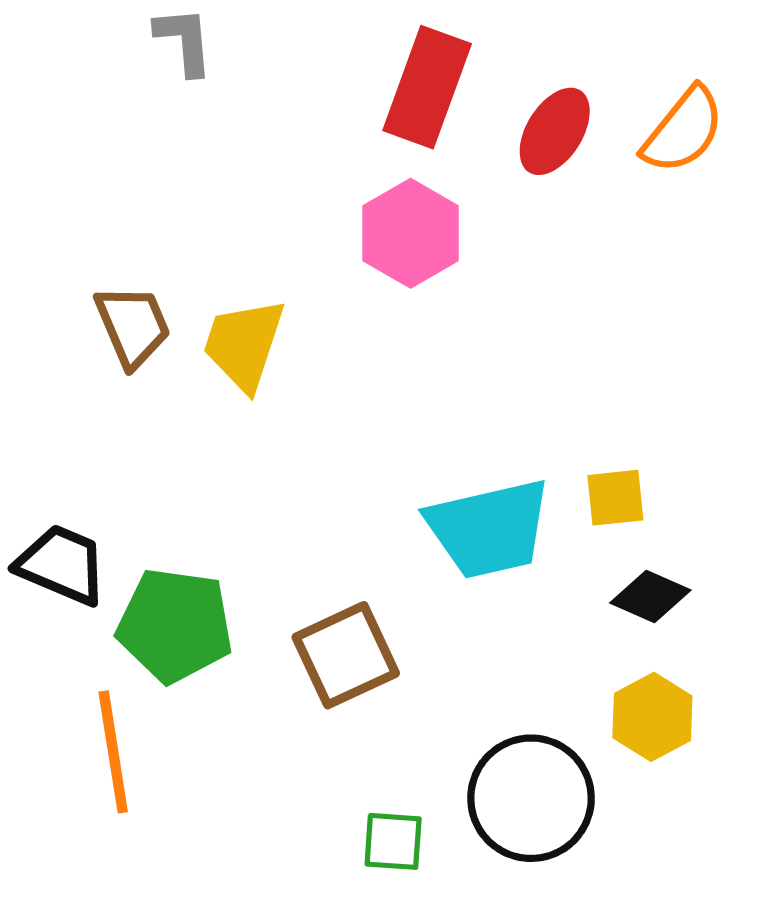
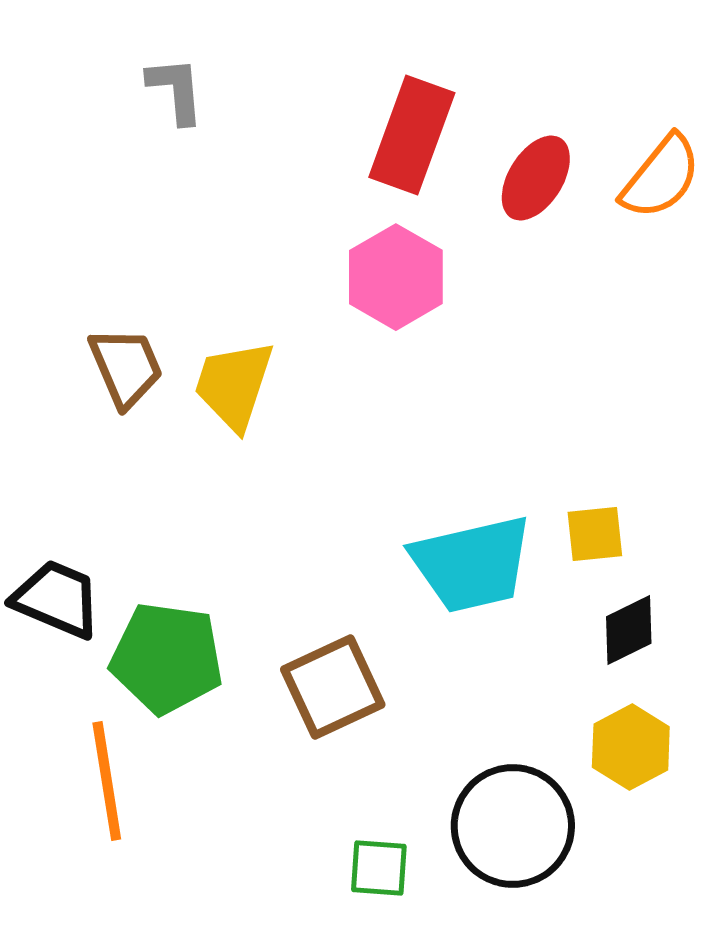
black diamond: (650, 597) -> (629, 630), turned -50

